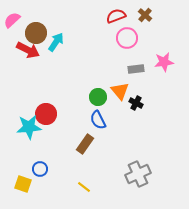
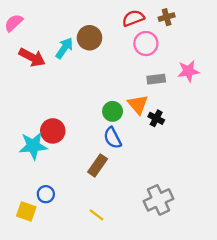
brown cross: (145, 15) -> (167, 17), turned 32
brown circle: (36, 33) -> (90, 38), moved

